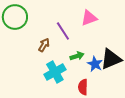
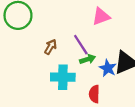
purple line: (63, 31) -> (81, 45), moved
cyan cross: (55, 72) -> (63, 77), turned 30

